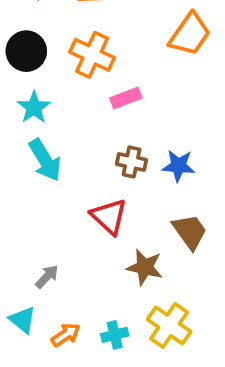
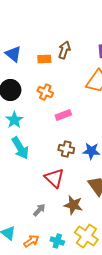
orange cross: (92, 55) -> (45, 92), size x0.7
gray arrow: (47, 277) -> (39, 210), moved
cyan cross: (115, 335) -> (57, 241), turned 32

